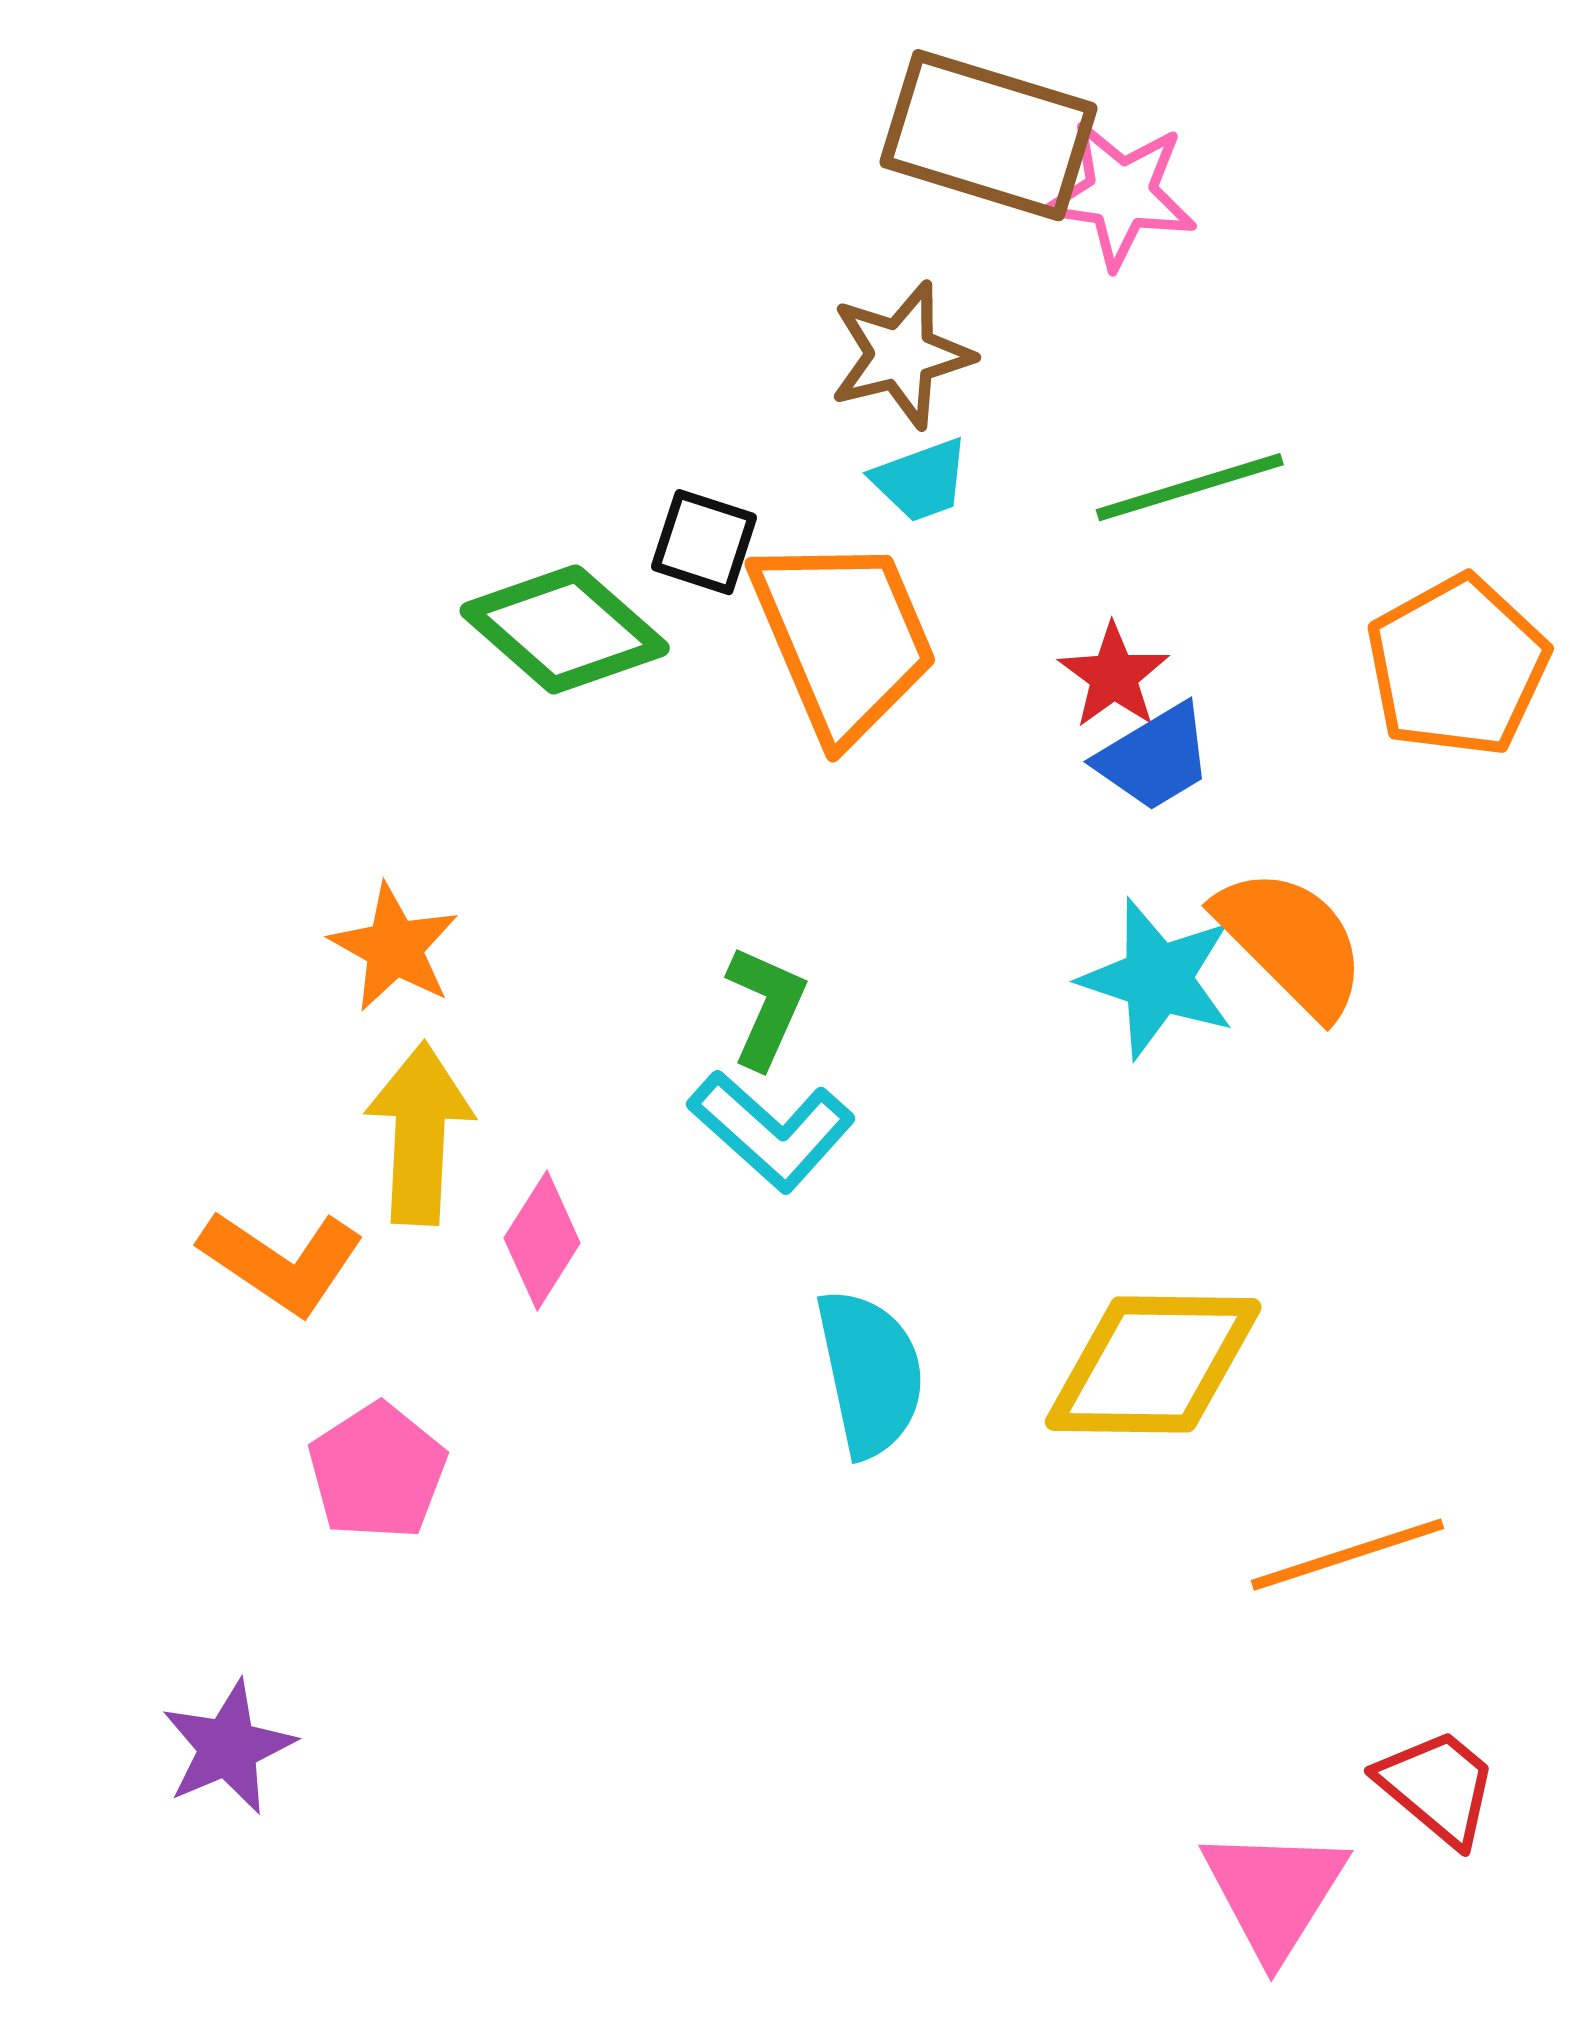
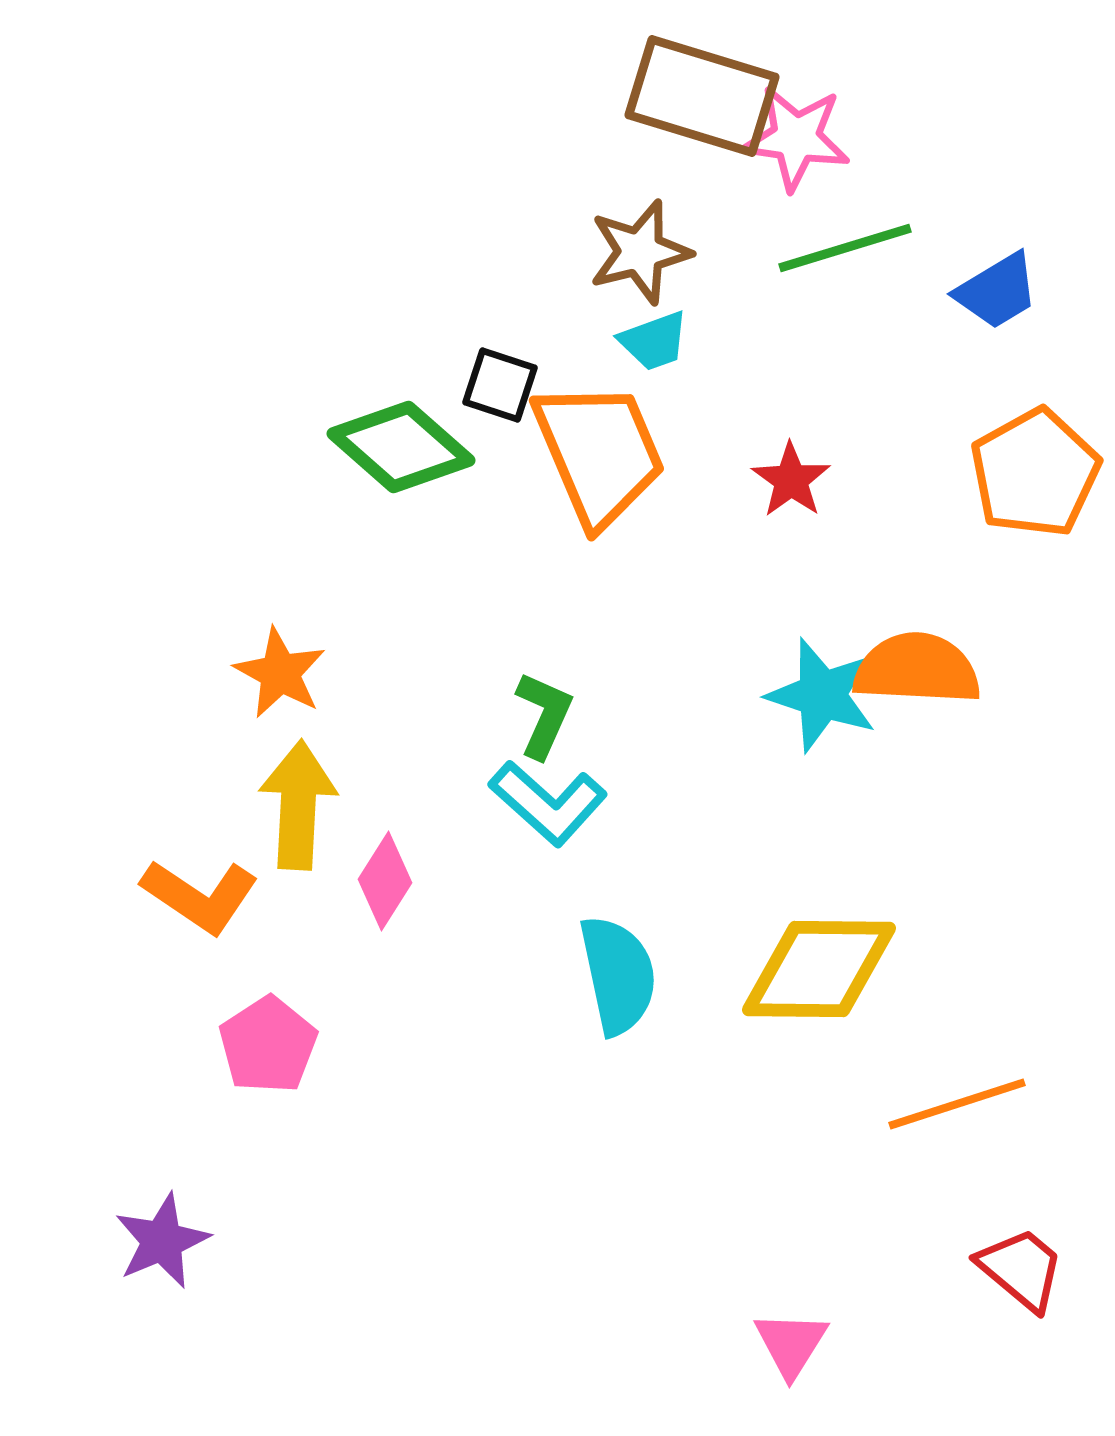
green line: (1190, 487) -> (845, 248), moved
blue trapezoid: (1155, 758) -> (997, 291), moved
orange semicircle: (1291, 942) -> (917, 669), turned -42
pink triangle: (1274, 1892) -> (791, 1344), moved, size x0.7

